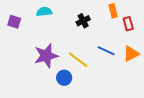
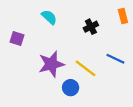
cyan semicircle: (44, 12) -> (49, 17), turned 49
purple square: (14, 22) -> (17, 38), moved

